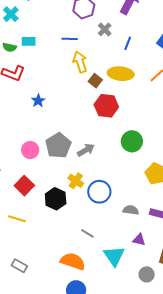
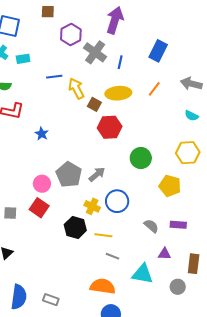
gray cross: (105, 29) -> (95, 52), size x1.6
blue line: (70, 39) -> (54, 77), moved
cyan rectangle: (29, 41) -> (23, 59), moved
red square: (24, 186) -> (39, 208), moved
blue circle: (99, 192) -> (117, 201), moved
gray semicircle: (131, 210) -> (151, 226), turned 42
yellow line: (17, 219) -> (103, 235), moved
cyan triangle: (114, 256) -> (143, 274), turned -35

